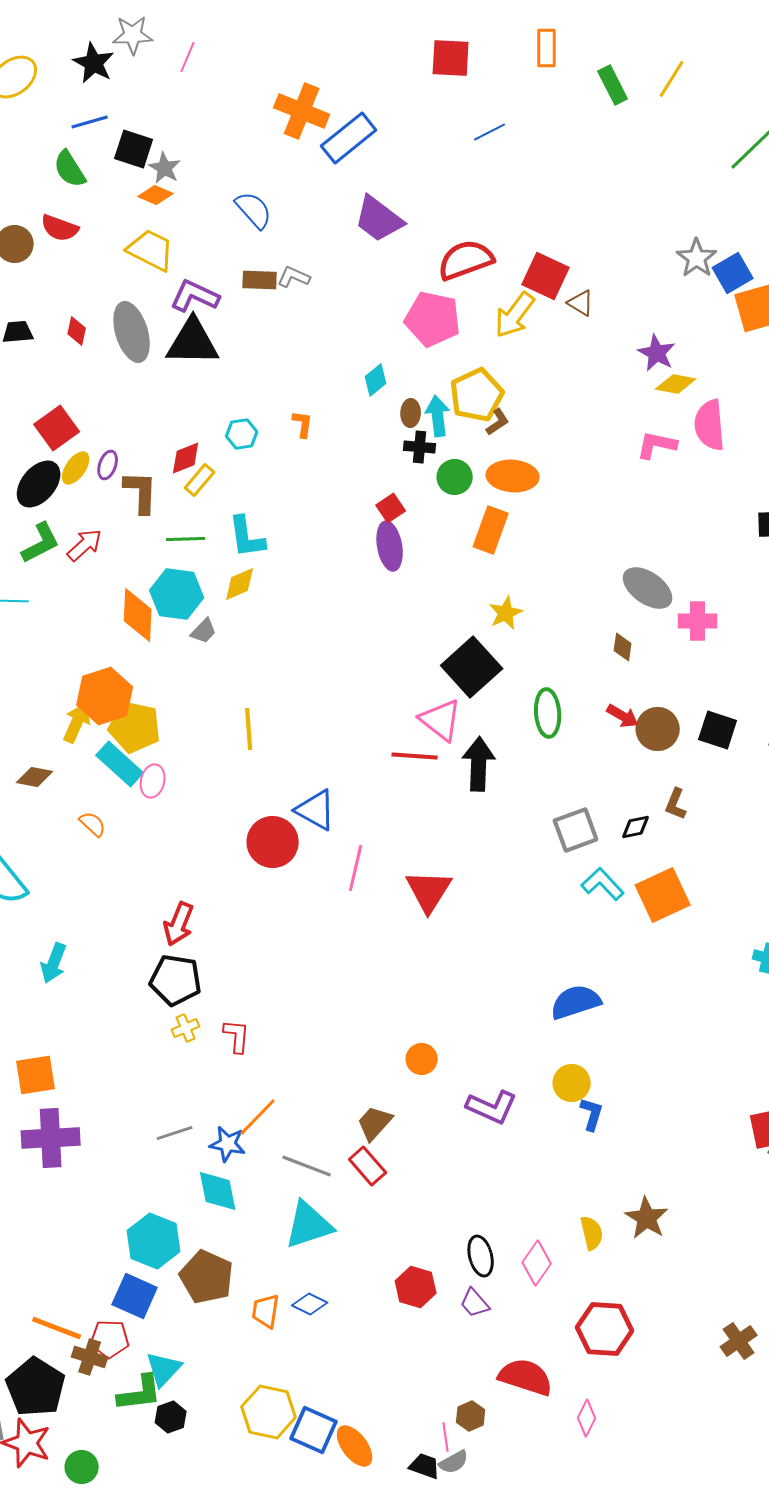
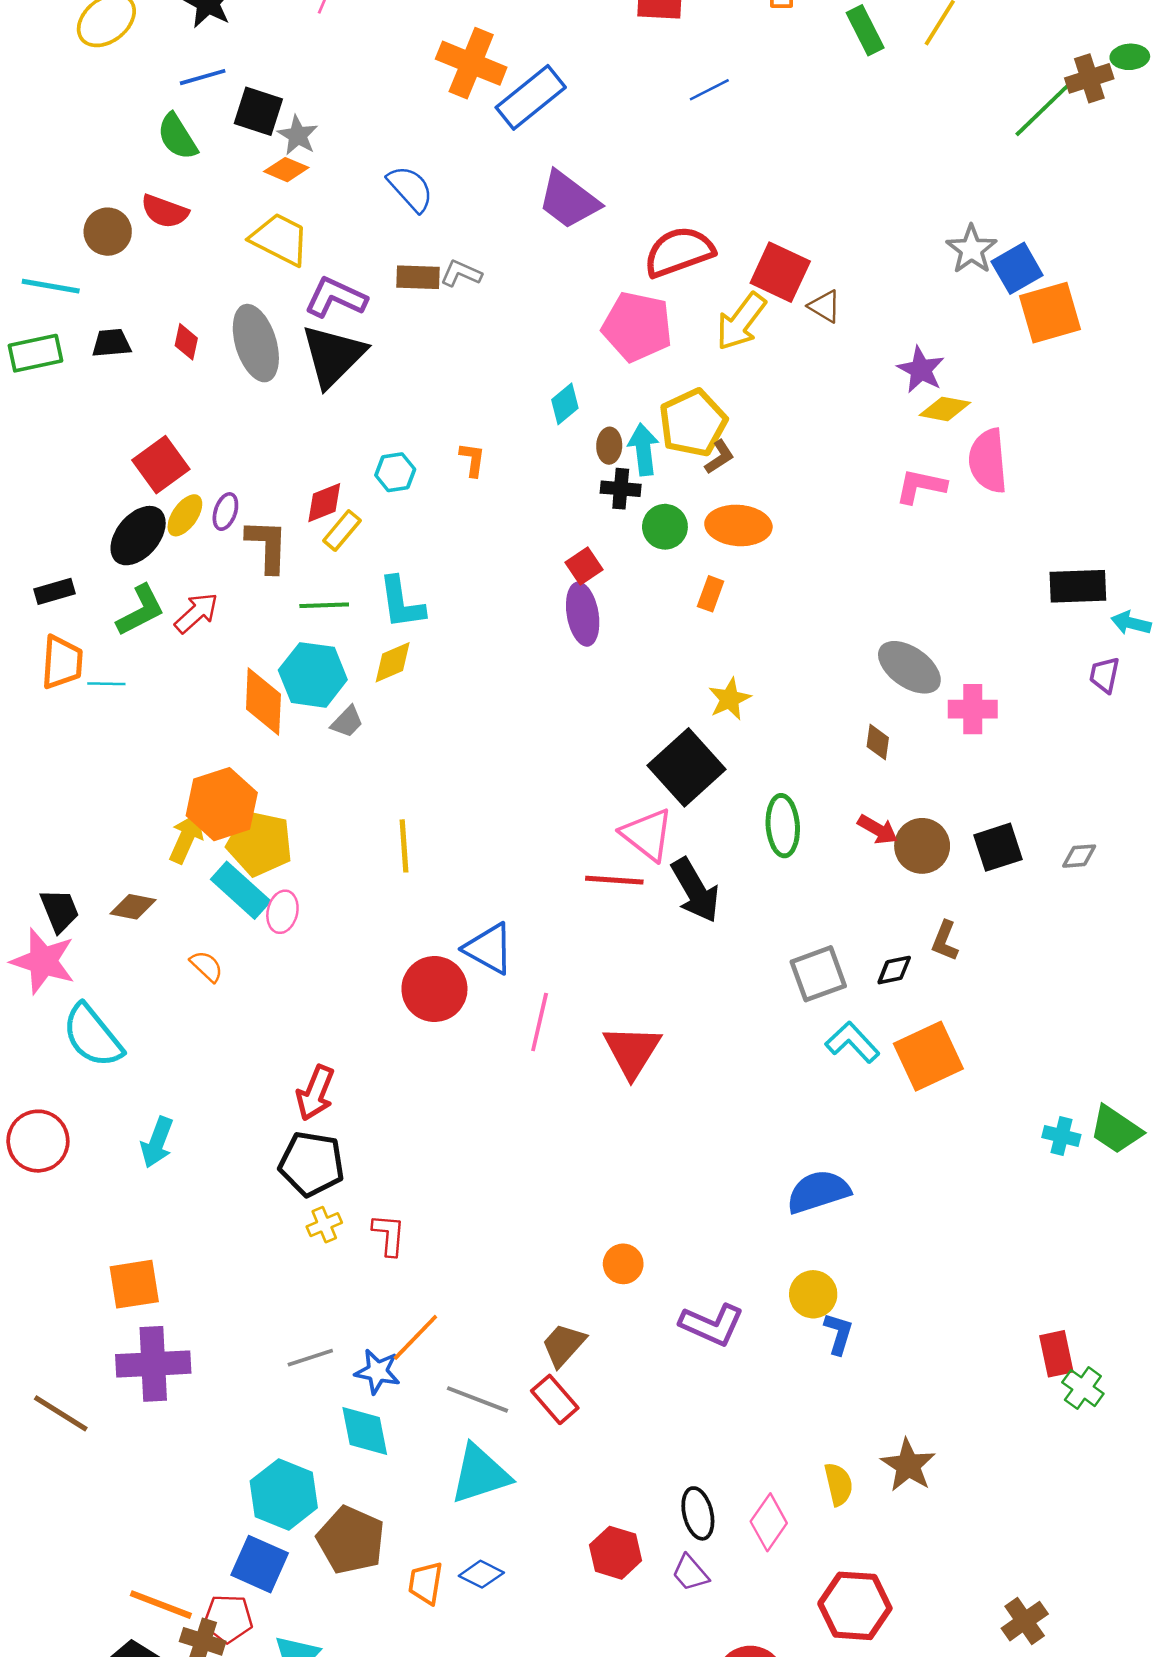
black triangle: (193, 342) -> (333, 356), turned -46
orange rectangle: (491, 530) -> (711, 594), size x0.6
black square: (718, 730) -> (998, 847), turned -36
black arrow: (479, 764) -> (695, 890), turned 148

